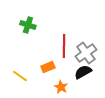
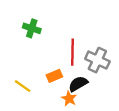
gray cross: (86, 53) -> (97, 60), turned -30
black semicircle: (83, 72) -> (78, 84), moved

